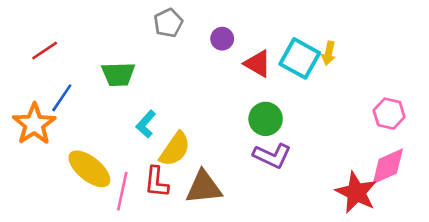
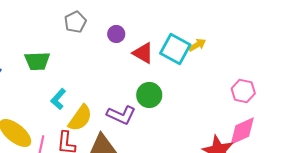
yellow arrow: (329, 53) -> (197, 45), turned -132
purple L-shape: (272, 156) -> (121, 115), moved

